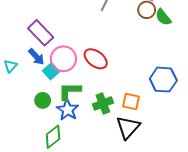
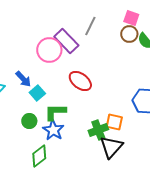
purple rectangle: (41, 33) -> (66, 41), moved
pink circle: (63, 59) -> (49, 50), moved
green cross: (103, 104) -> (98, 130), moved

